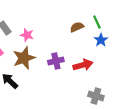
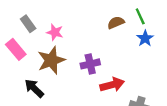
red arrow: (83, 65) -> (112, 85), moved

